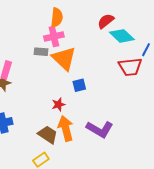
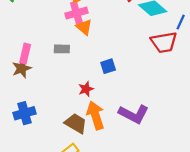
gray rectangle: (41, 52) -> (62, 49), moved
orange triangle: (64, 58) -> (84, 27), moved, size x0.6

